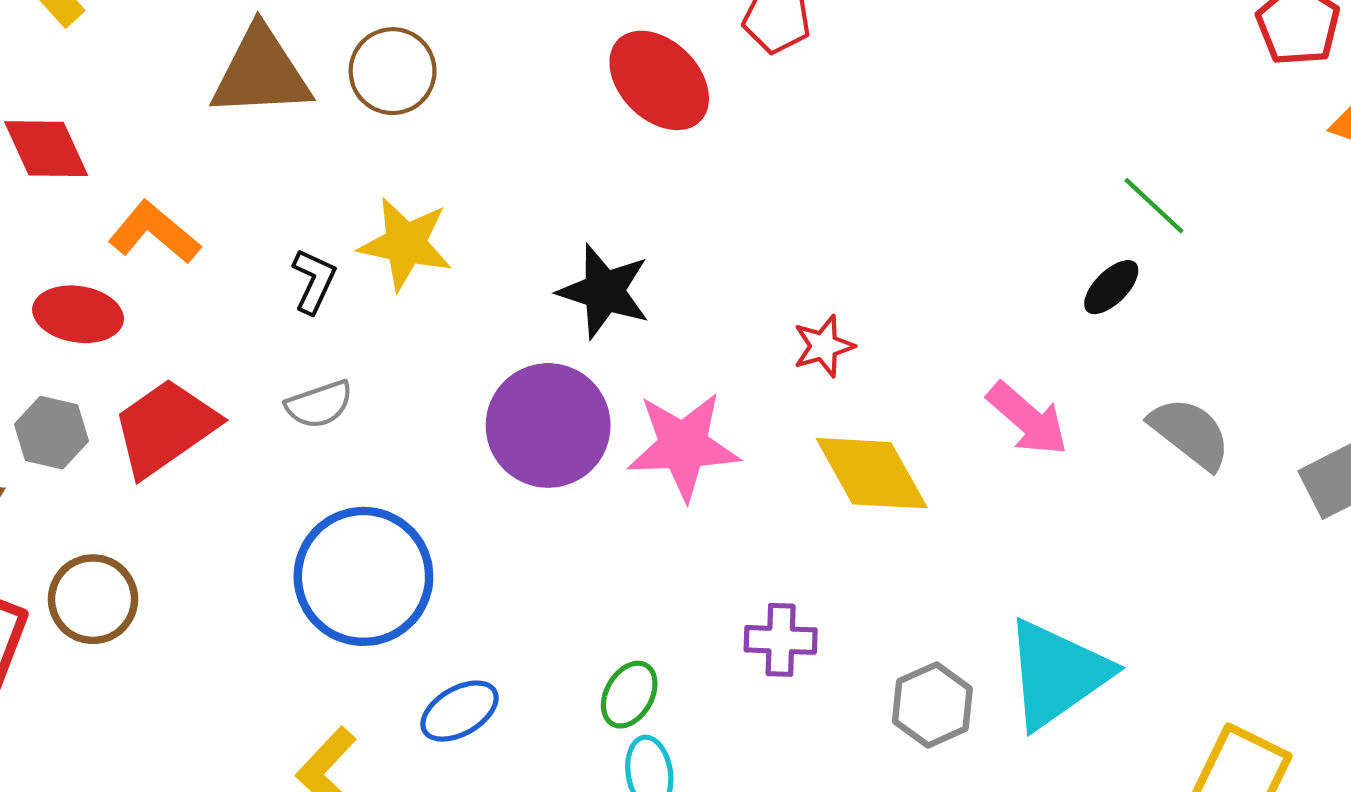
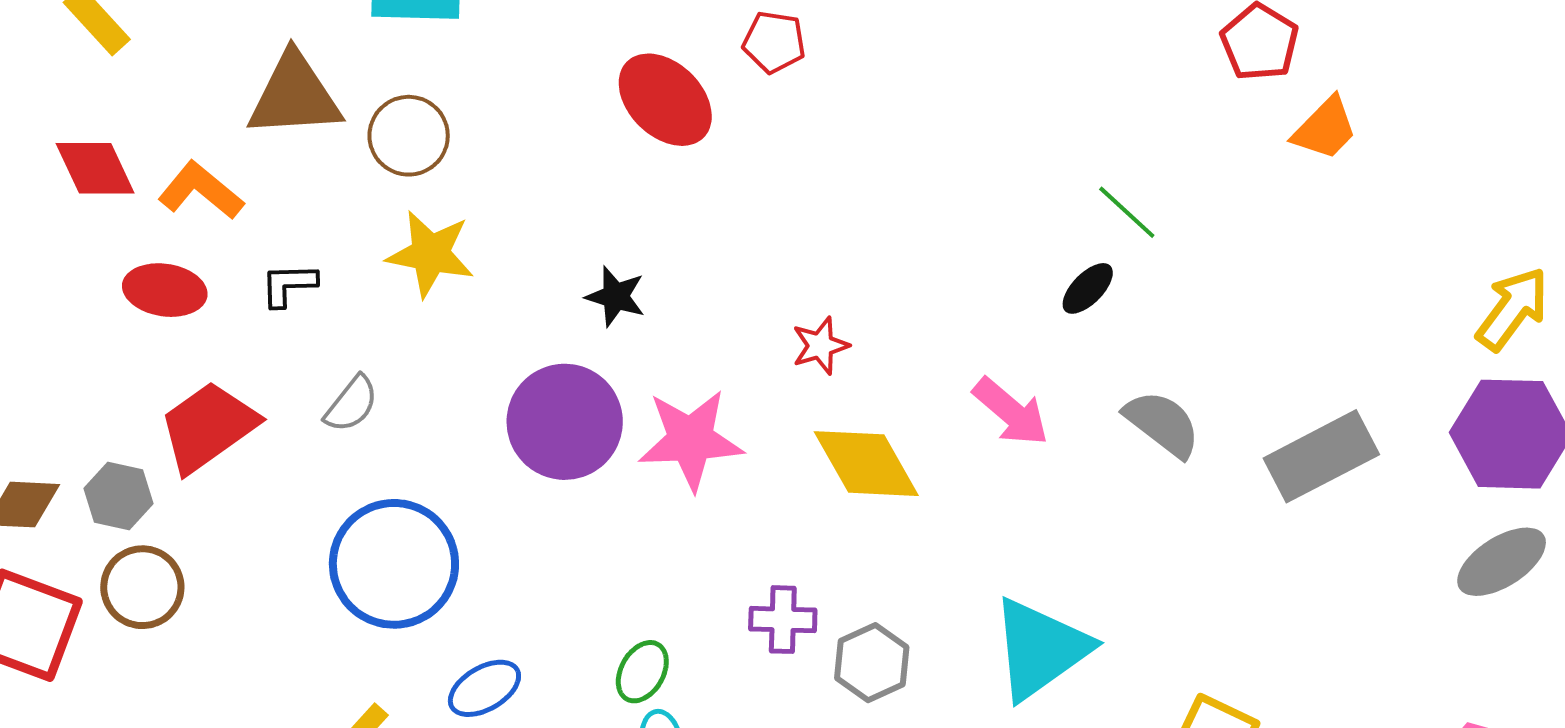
brown circle: (393, 71) -> (409, 136), moved
orange L-shape: (154, 232) -> (201, 191), moved
black L-shape: (314, 281) -> (289, 285), moved, turned -116
black star: (604, 291) -> (616, 296), size x0.7
red ellipse: (78, 314) -> (165, 290), moved
gray semicircle: (319, 404) -> (351, 404), turned -32
gray hexagon: (51, 433) -> (118, 496), moved
gray hexagon: (932, 705) -> (872, 663), moved

